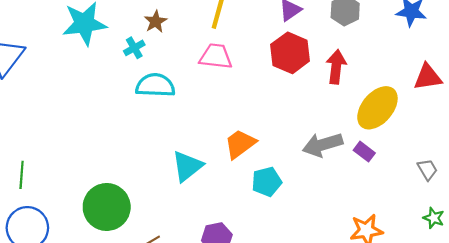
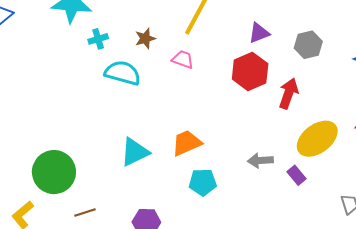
brown star: (156, 22) -> (145, 38), moved
cyan cross: (134, 48) -> (98, 39), moved
pink trapezoid: (216, 56) -> (183, 59), size x0.7
gray arrow: (323, 145) -> (260, 160), size x0.7

